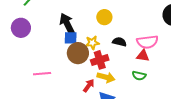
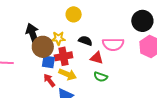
black arrow: (67, 24) -> (33, 34), moved
blue square: (71, 38) -> (48, 62), moved
red triangle: (143, 56) -> (97, 58), moved
red arrow: (89, 86) -> (49, 80), turned -80

